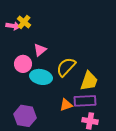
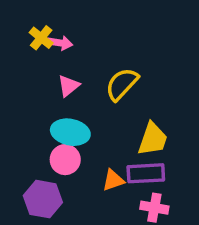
pink arrow: (13, 26) -> (60, 43), moved
pink circle: (23, 64) -> (65, 160), moved
yellow semicircle: (66, 67) -> (122, 84), moved

